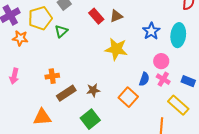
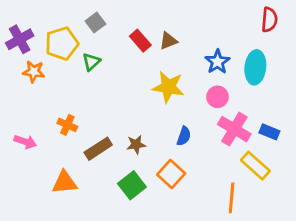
pink circle: (161, 61) -> (217, 97), moved
pink arrow: (14, 76) -> (25, 142), moved, turned -84
orange cross: (52, 76) -> (67, 125), moved, turned 32
blue semicircle: (144, 79) -> (184, 136), moved
pink cross: (163, 79) -> (234, 129), size x1.6
orange square: (128, 97) -> (171, 174), moved

